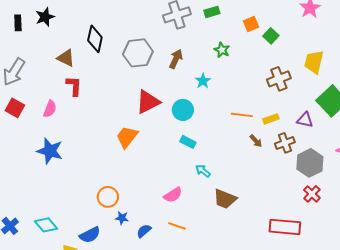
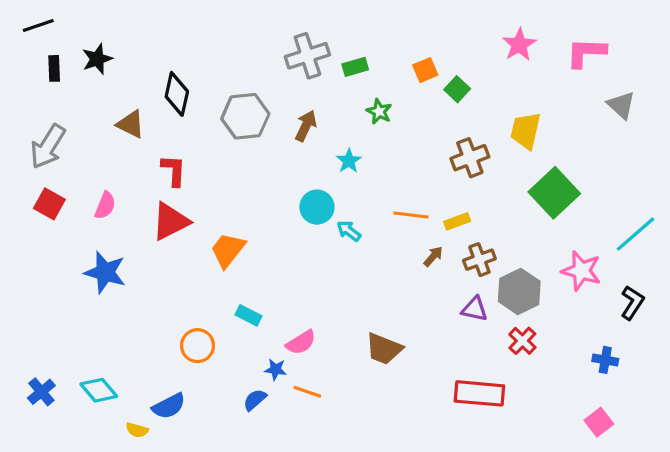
green rectangle: (212, 12) -> (355, 67), moved
red L-shape: (74, 86) -> (174, 170), moved
red triangle: (148, 102) -> (170, 221), moved
purple triangle: (305, 120) -> (475, 309), moved
brown arrow: (256, 141) -> (433, 256), turned -96
cyan rectangle: (188, 142) -> (248, 315), moved
cyan arrow: (203, 171) -> (349, 231), moved
blue star: (122, 218) -> (276, 370), moved

